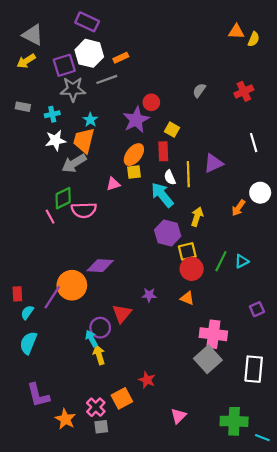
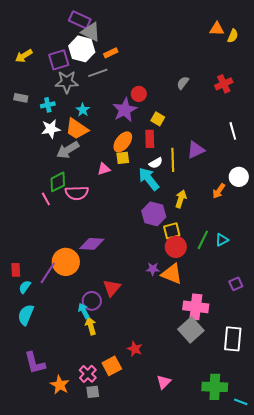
gray triangle: (33, 35) -> (91, 32), moved
orange trapezoid: (84, 140) -> (77, 129), turned -70
white semicircle: (170, 177) -> (156, 163), turned -96
purple star: (149, 295) -> (153, 269), moved
orange triangle: (187, 298) -> (172, 274), size x1.6

